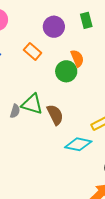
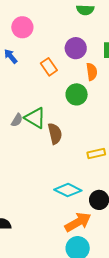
orange semicircle: (77, 58) -> (92, 72), moved
cyan diamond: (78, 144) -> (68, 190), moved

